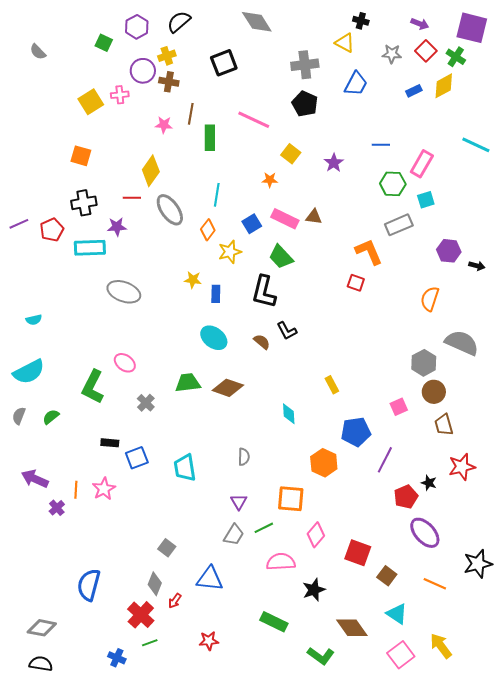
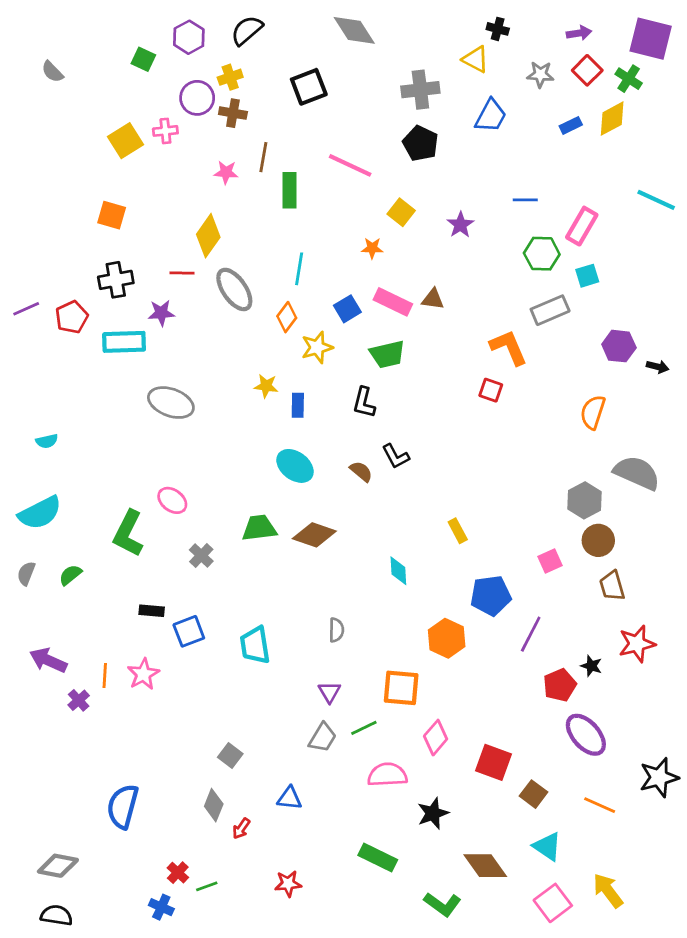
purple arrow: (420, 24) -> (579, 33), turned -30
green trapezoid: (281, 257) -> (387, 354), turned -60
black L-shape: (264, 292) -> (364, 403), size x0.7
blue triangle: (210, 579) -> (289, 798), size x0.7
red cross: (141, 615) -> (178, 873), moved, size x0.6

